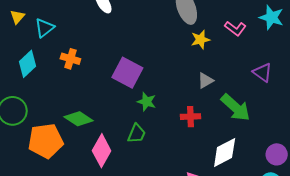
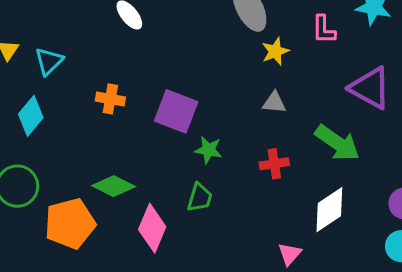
pink L-shape: (235, 28) -> (324, 29), turned 60
orange cross: (70, 59) -> (110, 99), moved
purple triangle: (262, 72) -> (370, 88), size x1.5
gray triangle: (205, 81) -> (274, 102), moved, turned 42

